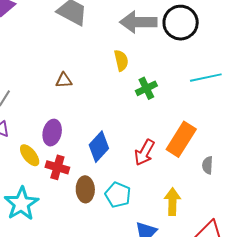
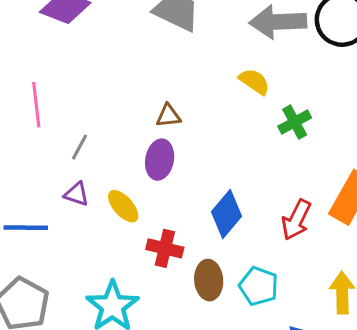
yellow semicircle: (121, 60) -> (254, 81), turned -40
purple ellipse: (52, 133) -> (160, 160), moved
yellow ellipse: (30, 155) -> (123, 206), moved

